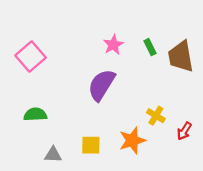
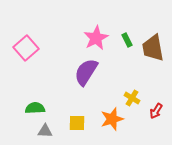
pink star: (113, 45) -> (96, 38), size x1.4
green semicircle: (35, 114) -> (35, 108), moved

